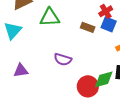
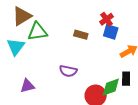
green triangle: (50, 17) -> (37, 32), moved
brown rectangle: (88, 27) -> (81, 35), moved

